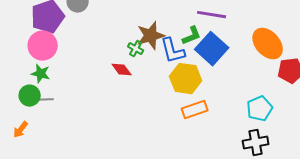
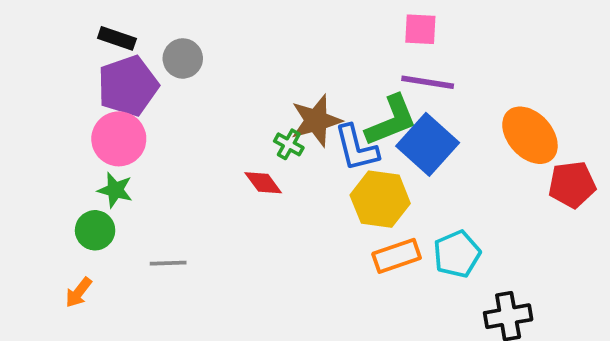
green L-shape: (192, 36) -> (391, 121), size x1.5
gray line: (44, 100) -> (168, 263), moved
cyan pentagon: (260, 109) -> (457, 254), moved

